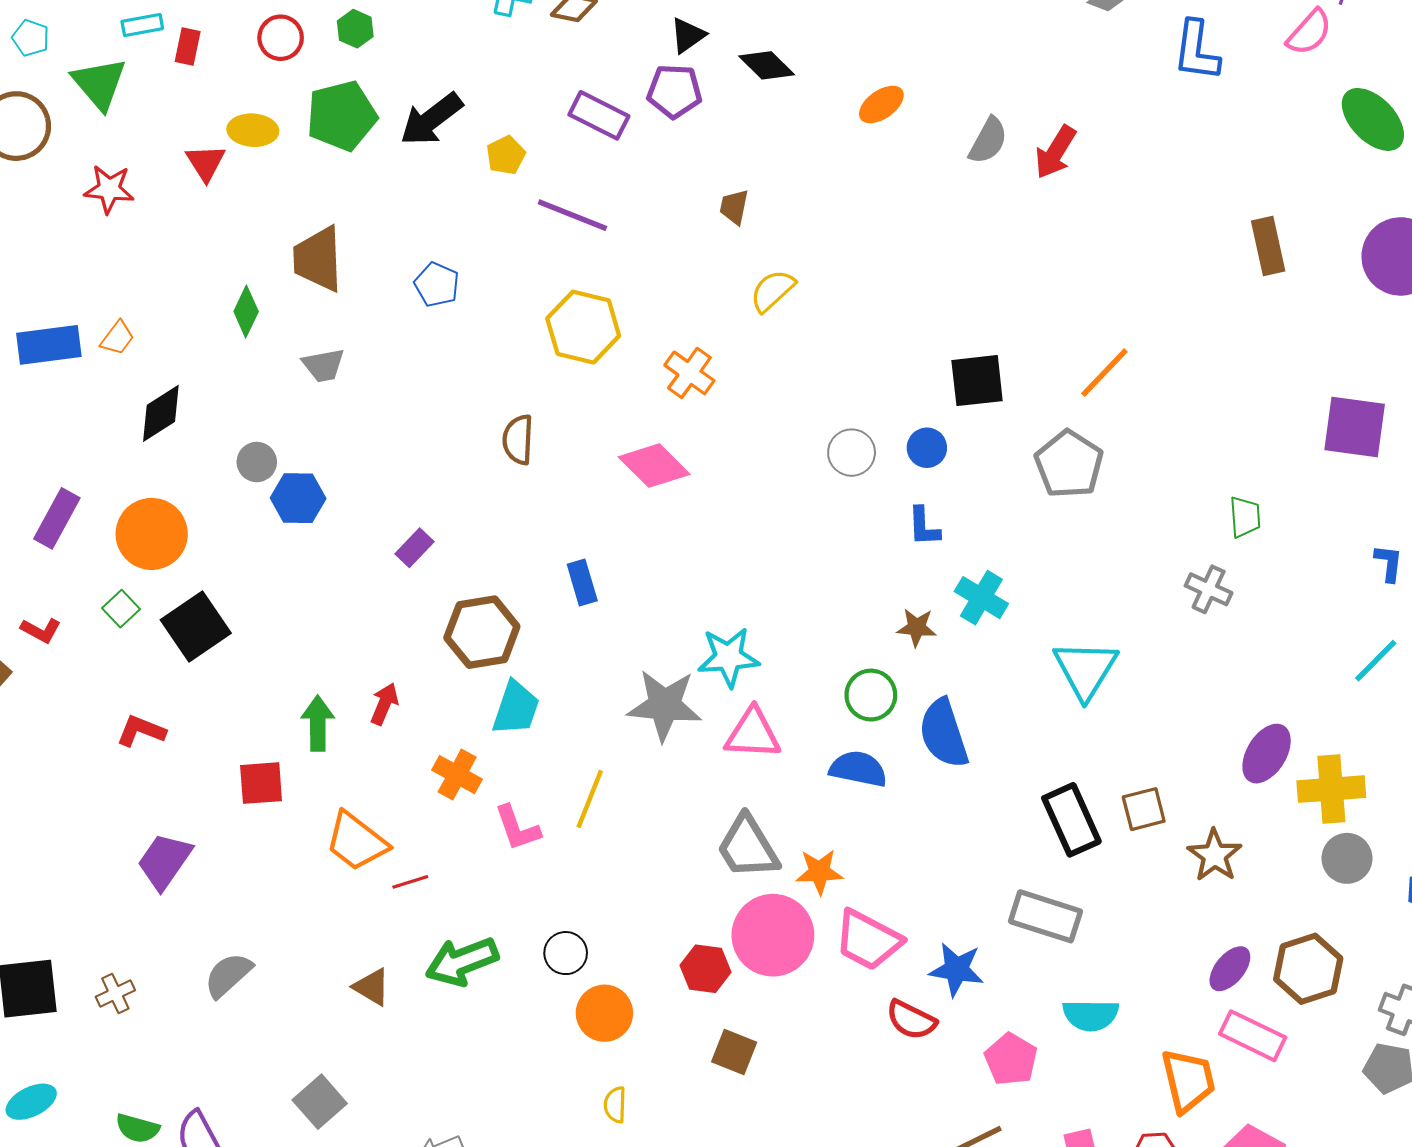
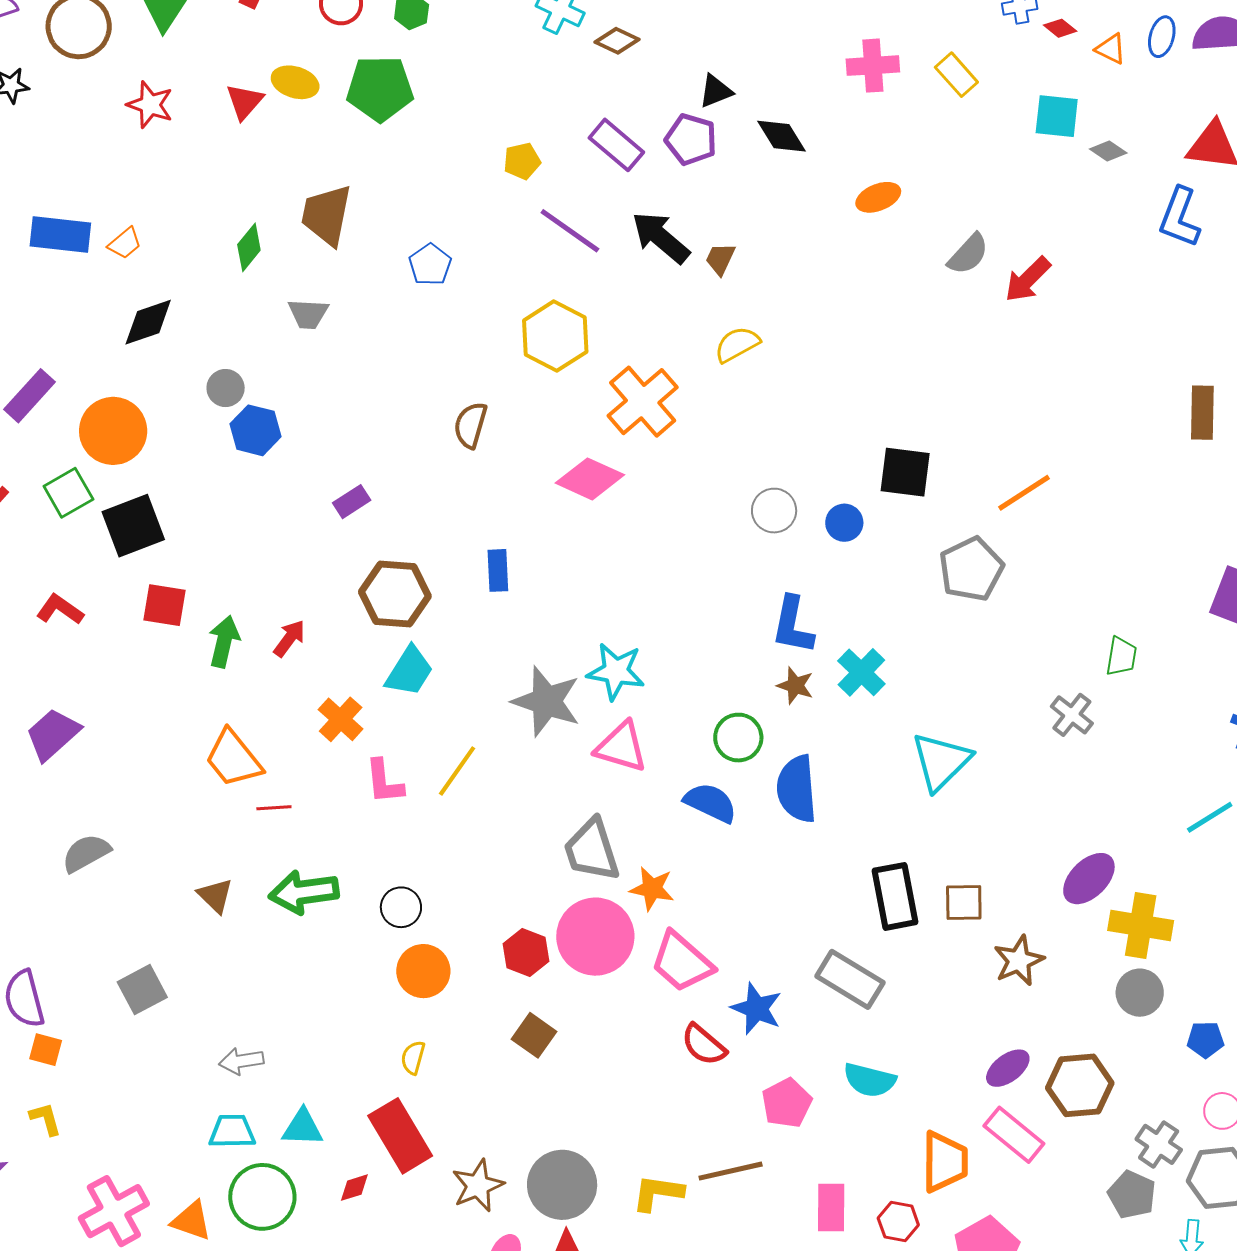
black arrow: (431, 119) -> (661, 237), moved, turned 64
orange cross: (689, 373) -> (643, 402), size x1.5
pink diamond: (654, 466) -> (590, 479), turned -34
blue L-shape: (924, 527) -> (793, 625), moved, size x1.5
green square: (121, 609) -> (68, 493), size x1.4
red square: (261, 783) -> (164, 605), moved

